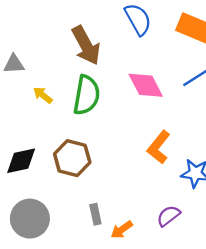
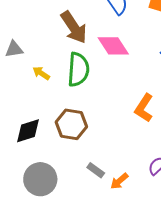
pink diamond: (146, 85) -> (113, 46), moved
gray rectangle: (95, 214) -> (96, 170), turned -36

